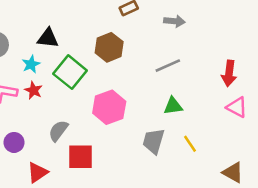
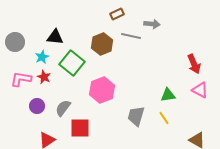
gray line: (168, 66) -> (131, 36), moved, turned 36
red arrow: (229, 73) -> (194, 64), turned -30
green triangle: (173, 106) -> (168, 95), moved
purple circle: (14, 142) -> (37, 106), moved

